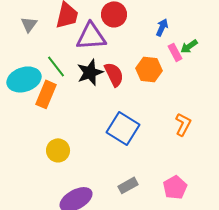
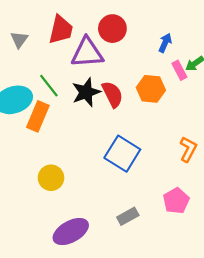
pink pentagon: (175, 187) -> (176, 201), moved

